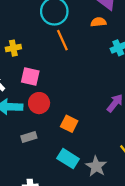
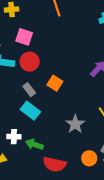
gray rectangle: (29, 137) -> (29, 90), moved, turned 64
cyan rectangle: (68, 159) -> (30, 111), moved

